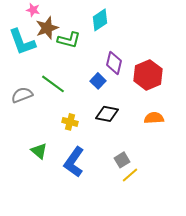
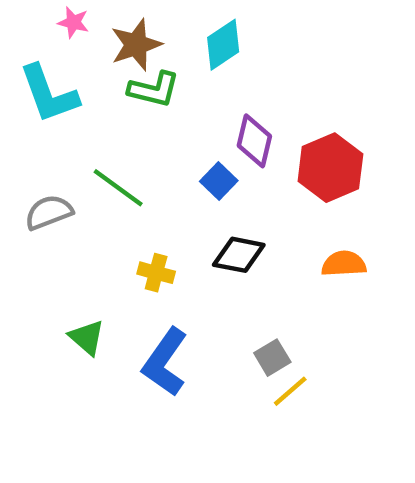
brown star: (47, 28) -> (136, 45), moved

